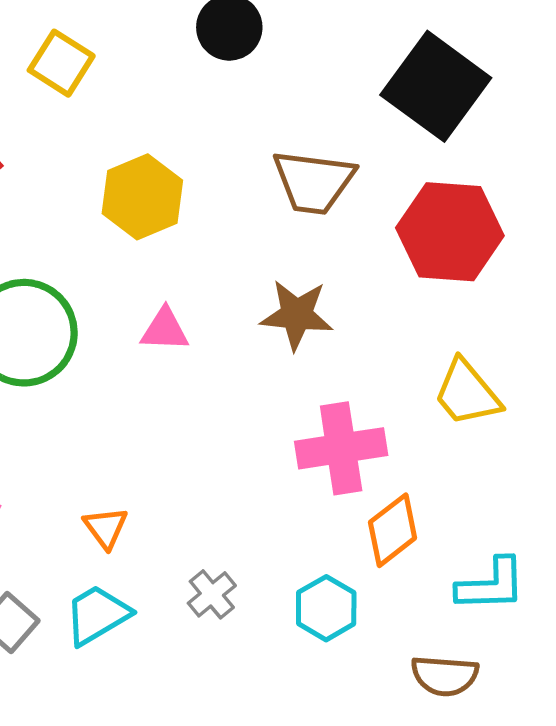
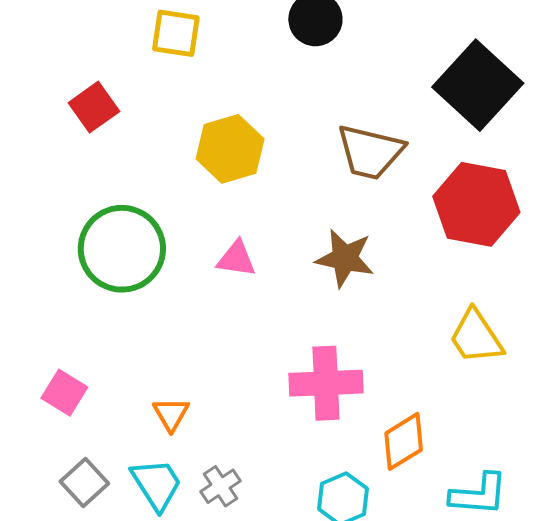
yellow square: (61, 63) -> (176, 33), turned -30
pink cross: (341, 448) -> (326, 383), moved
gray cross: (212, 594) -> (221, 486), moved
cyan trapezoid: (97, 615) -> (156, 484), turned 82

